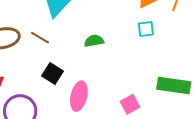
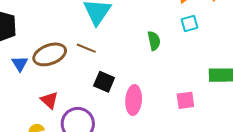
green semicircle: (94, 41) -> (154, 41), moved, turned 96
pink square: (130, 104) -> (185, 100), turned 30

